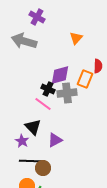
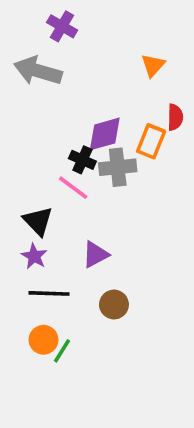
orange triangle: (76, 38) -> (153, 65), moved
black triangle: (33, 127) -> (38, 221), moved
brown circle: (43, 168) -> (114, 305), moved

